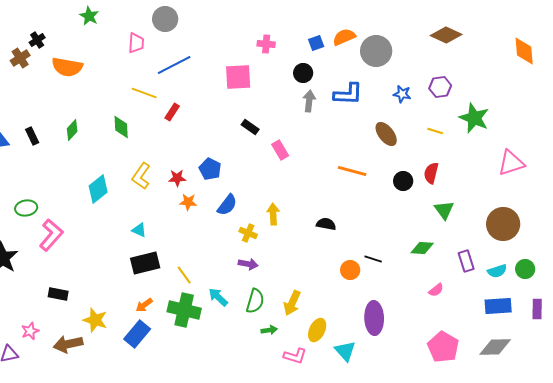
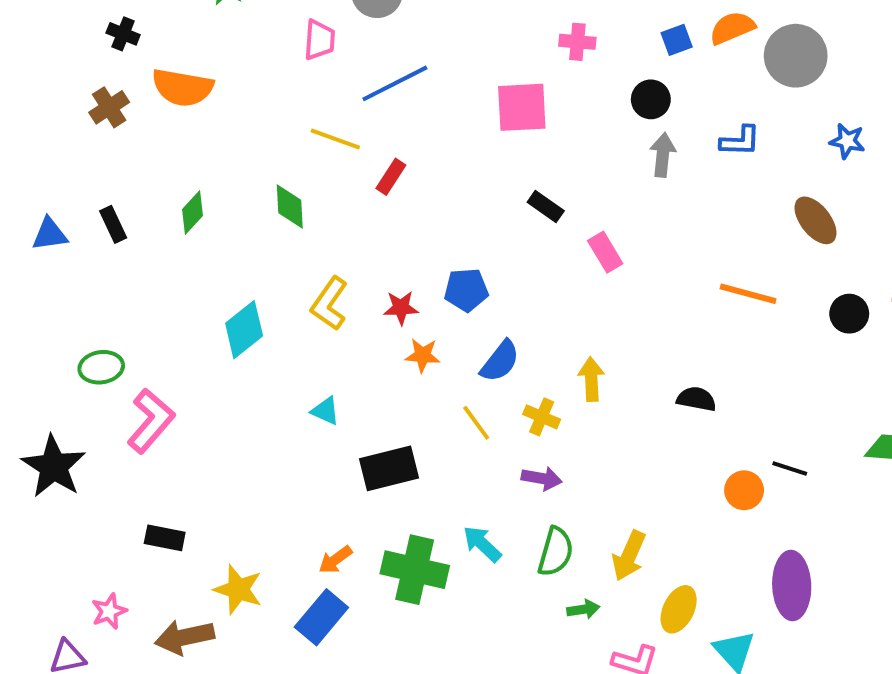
black cross: (37, 40) -> (123, 34), turned -35
brown cross: (20, 58) -> (109, 107), moved
blue L-shape: (348, 94) -> (740, 141), size x0.7
blue pentagon: (210, 169) -> (466, 290), turned -30
black rectangle: (145, 263) -> (389, 468), moved
yellow line: (184, 275) -> (476, 423), moved

